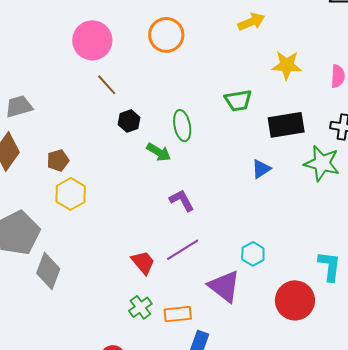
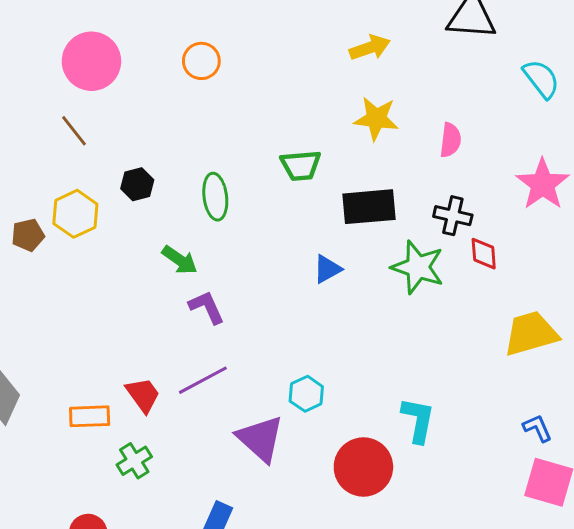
yellow arrow: (251, 22) -> (370, 48), moved
orange circle: (166, 35) -> (201, 61), size x0.7
brown line: (107, 85) -> (74, 131), moved
green arrow: (159, 152) -> (180, 260), moved
yellow hexagon: (71, 194) -> (75, 214), moved
orange rectangle: (178, 314) -> (90, 416), moved

